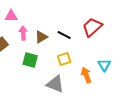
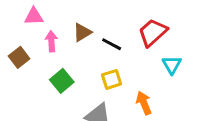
brown triangle: (41, 37) -> (82, 32), moved
green square: (30, 60) -> (62, 81), turned 35
cyan triangle: (104, 65) -> (172, 65), moved

